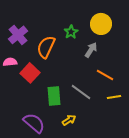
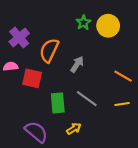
green star: (71, 32) -> (83, 23), moved
gray arrow: (91, 50) -> (77, 64), moved
red square: (30, 73) -> (32, 78), turned -30
orange line: (105, 75) -> (123, 76), moved

